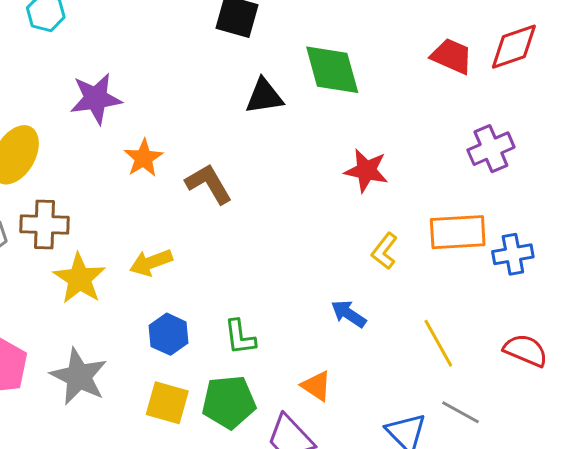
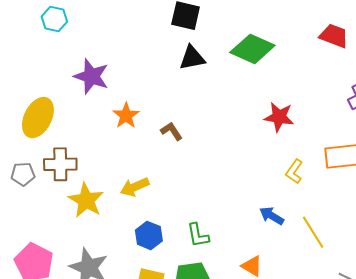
green diamond: (332, 70) -> (252, 49), turned -48
black triangle: (264, 96) -> (192, 58), moved
purple star: (96, 99) -> (91, 76), turned 30
brown L-shape: (209, 184) -> (172, 131), size x0.7
yellow line: (438, 343) -> (313, 232), moved

